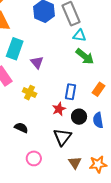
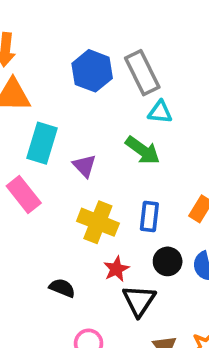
green arrow: (85, 56) -> (143, 150), moved
yellow cross: (30, 93) -> (98, 222), moved, size x1.5
red star: (59, 109) -> (116, 269), moved

